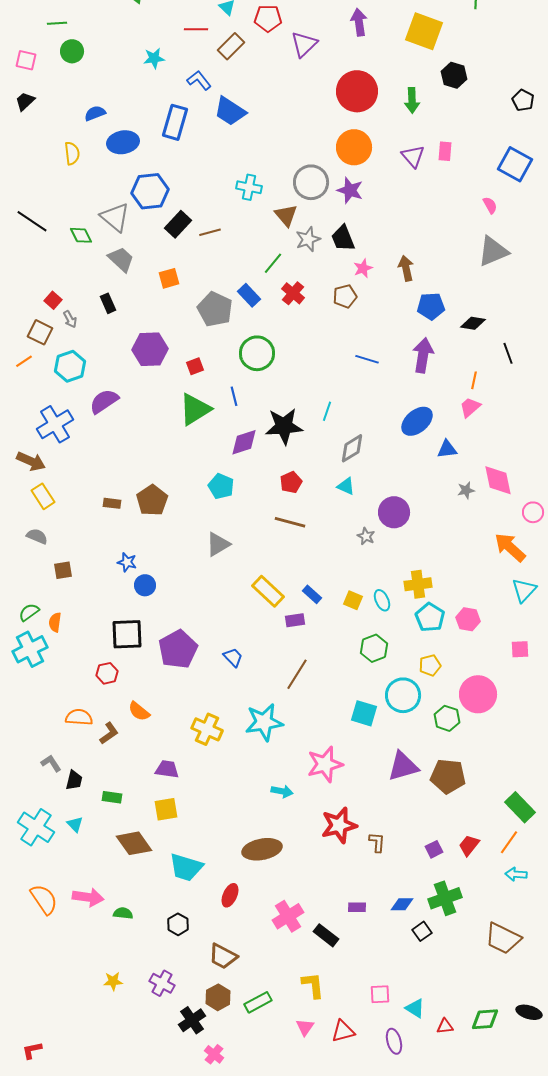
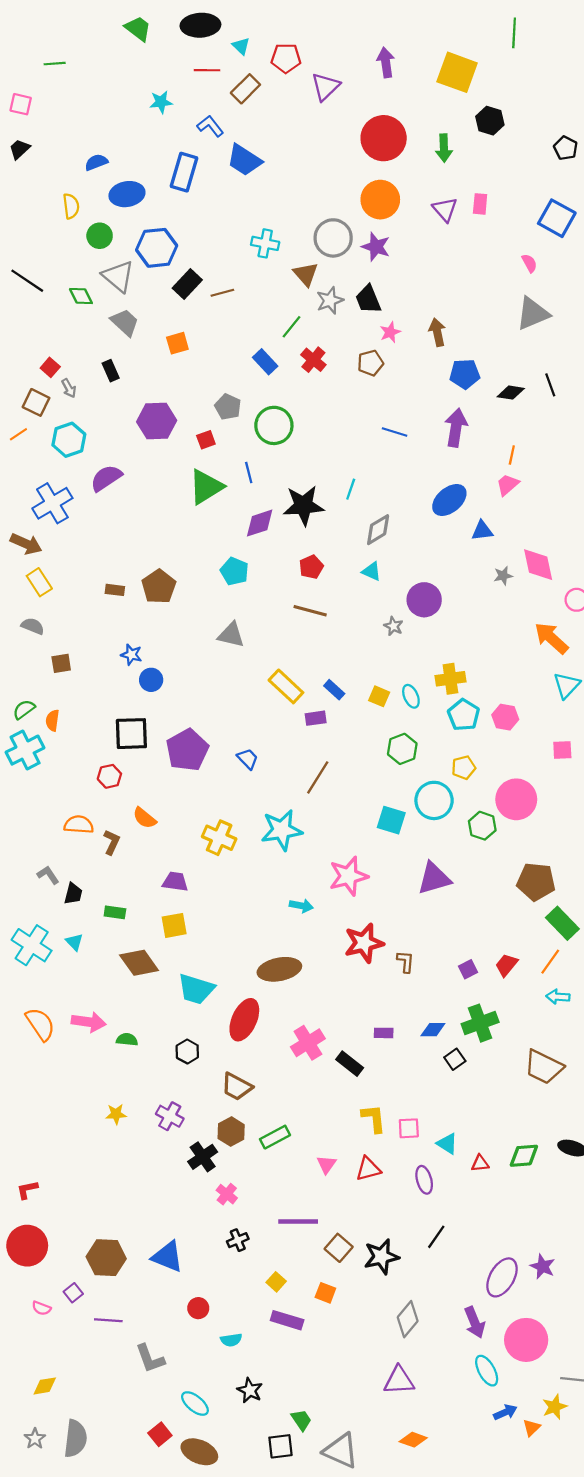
green circle: (72, 51) -> (100, 236), moved
gray pentagon: (215, 309) -> (228, 407), moved, size x0.7
black line: (508, 353) -> (550, 385), moved
gray triangle: (218, 544) -> (231, 635), turned 44
brown L-shape: (109, 733) -> (112, 842), turned -30
brown pentagon: (448, 776) -> (536, 882), moved
red ellipse: (230, 895) -> (244, 1020), size x1.6
yellow L-shape: (313, 985) -> (374, 1118), moved

